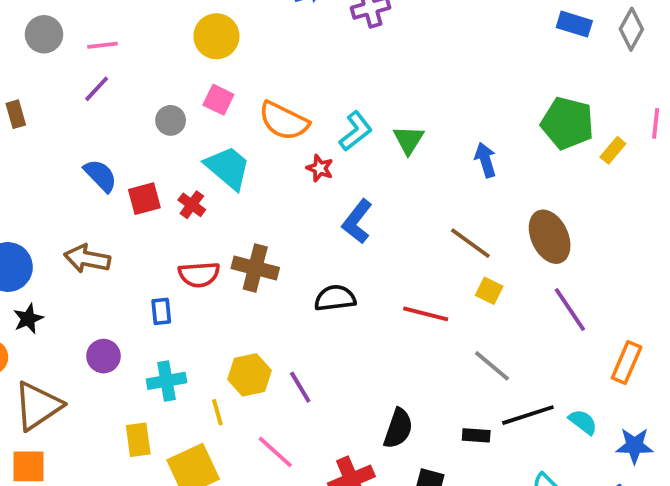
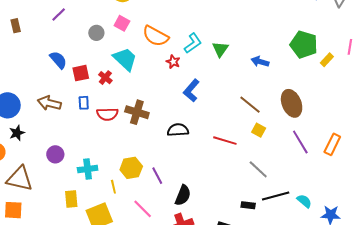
blue arrow: (485, 160) -> (260, 62), turned -60
blue rectangle: (161, 311) -> (84, 103), moved
orange rectangle: (627, 362) -> (332, 144), moved
brown triangle: (38, 406) -> (20, 179), turned 44
black semicircle: (398, 428) -> (183, 195), moved

